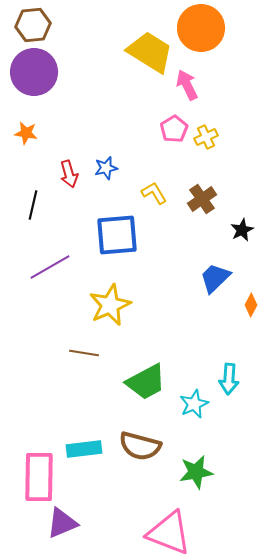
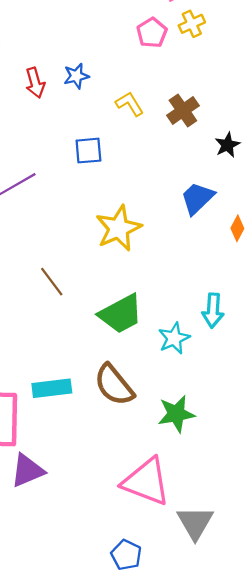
yellow cross: (206, 137) -> (192, 24), moved
blue square: (117, 235) -> (88, 151), size x0.6
yellow star: (110, 305) -> (118, 228), moved
brown line: (84, 353) -> (52, 282), turned 44
brown semicircle: (140, 446) -> (114, 385), turned 36

